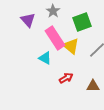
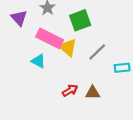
pink rectangle: (55, 38) -> (50, 38), turned -30
red arrow: (66, 78) -> (70, 90), moved

